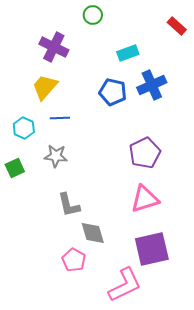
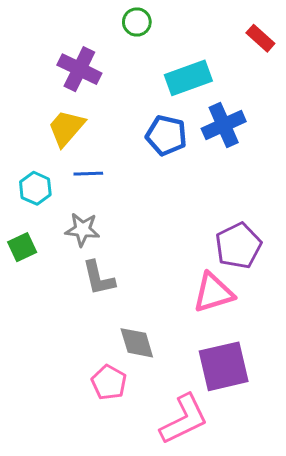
cyan rectangle: (128, 53) -> (188, 78), size x1.4
purple pentagon: (145, 153) -> (238, 246), moved
gray L-shape: (69, 205) -> (99, 278), moved

